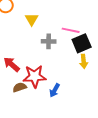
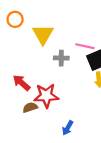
yellow triangle: (32, 19) -> (43, 34), size x1.5
blue arrow: (55, 90) -> (68, 128), moved

